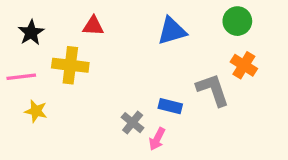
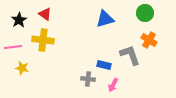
red triangle: (93, 26) -> (45, 14), moved, turned 32
gray cross: (133, 123) -> (88, 79), moved, turned -32
pink arrow: (157, 139) -> (113, 85), moved

